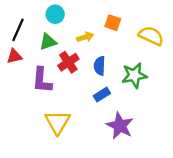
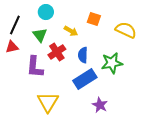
yellow arrow: (85, 37) -> (71, 31), turned 48
green triangle: (48, 42) -> (40, 35), turned -49
blue rectangle: (102, 95) -> (85, 79), size x1.6
purple star: (120, 126) -> (100, 105), size x0.7

